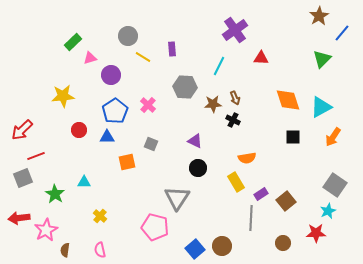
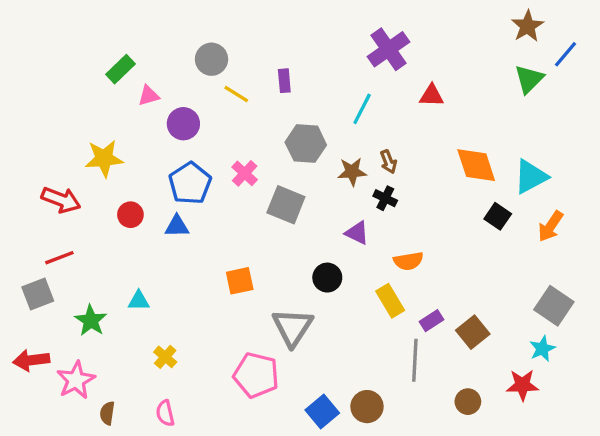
green triangle: (322, 59) -> (529, 79), moved
red arrow: (22, 130) -> (61, 200), moved, turned -115
black square: (293, 137) -> (498, 216), moved, turned 35
purple triangle: (195, 141) -> (357, 233), moved
gray square: (151, 144) -> (286, 205), moved, size x1.6
orange square: (127, 162) -> (240, 281), moved

